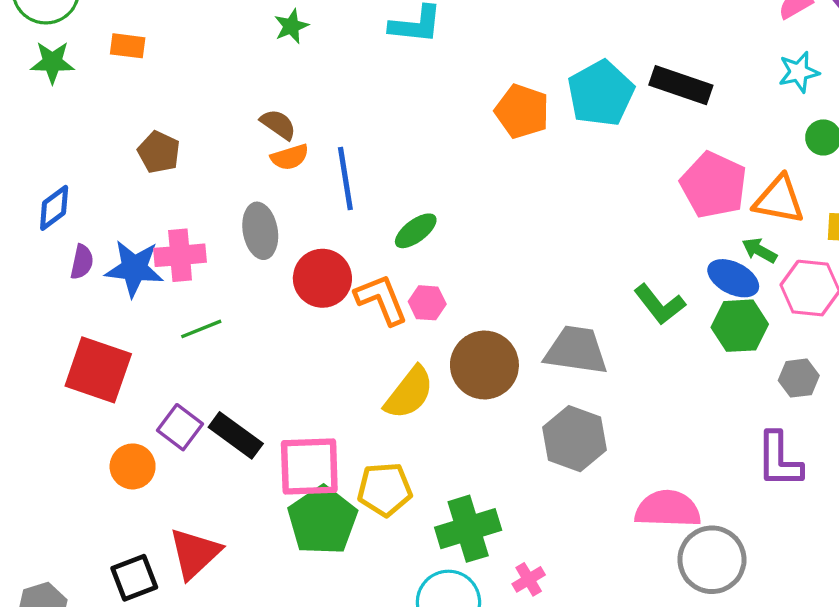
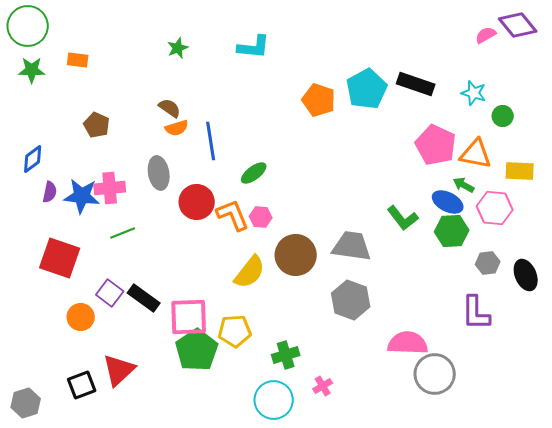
cyan star: (799, 72) -> (474, 93), moved, turned 30
green cross: (468, 529) -> (286, 355), size x0.7

